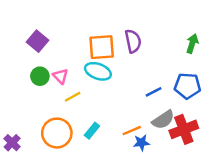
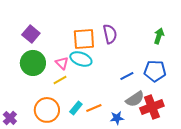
green circle: (40, 76) -> (33, 63), size x1.6
pink triangle: (60, 76) -> (62, 63), moved
orange line: (132, 131) -> (94, 108), moved

